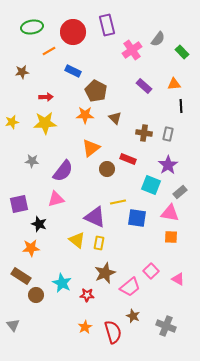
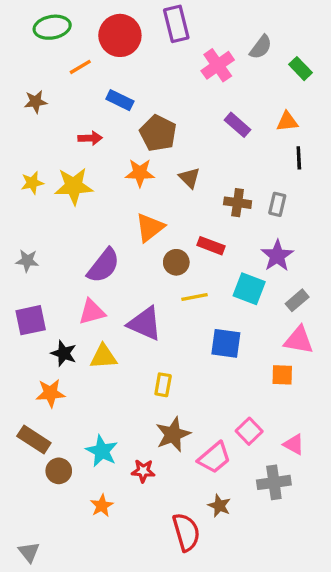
red arrow: (46, 97) -> (90, 138), moved
yellow star: (12, 122) -> (32, 183), moved
gray star: (32, 161) -> (27, 261), moved
yellow line: (118, 202) -> (194, 297), moved
pink triangle: (170, 213) -> (299, 340), moved
purple triangle: (95, 217) -> (145, 324), moved
yellow triangle: (77, 240) -> (103, 357), moved, turned -42
gray triangle: (13, 325) -> (29, 552), moved
gray cross: (166, 326) -> (274, 482), moved, turned -30
orange star: (85, 327) -> (102, 506), moved

